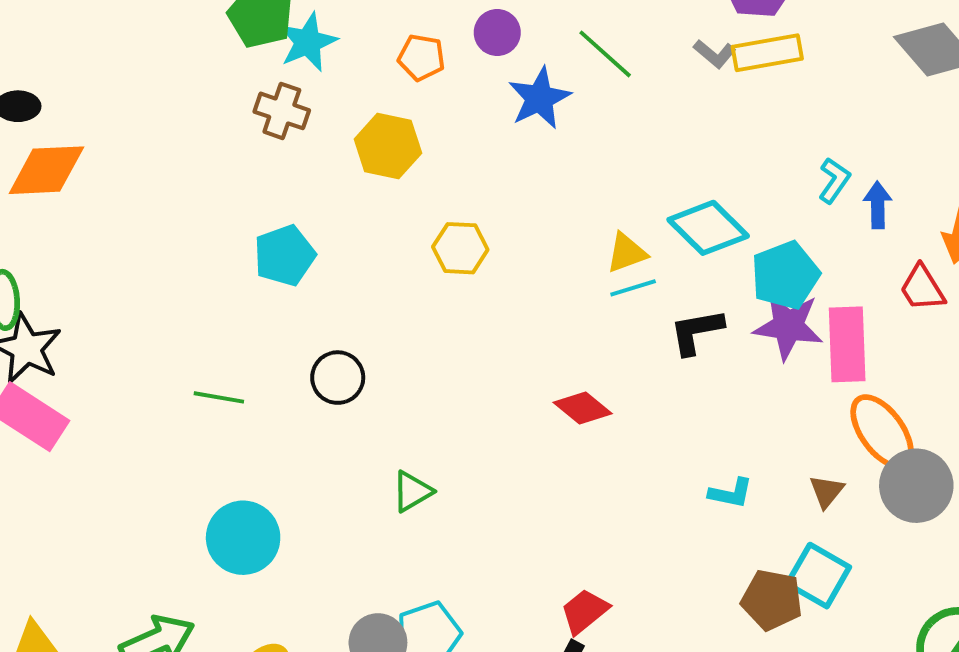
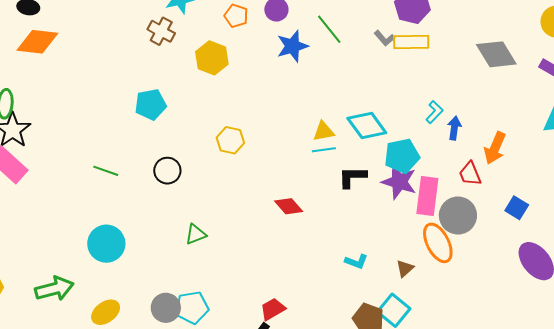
yellow hexagon: (460, 248) -> (230, 140), moved
gray circle: (916, 486) -> (458, 215), moved

